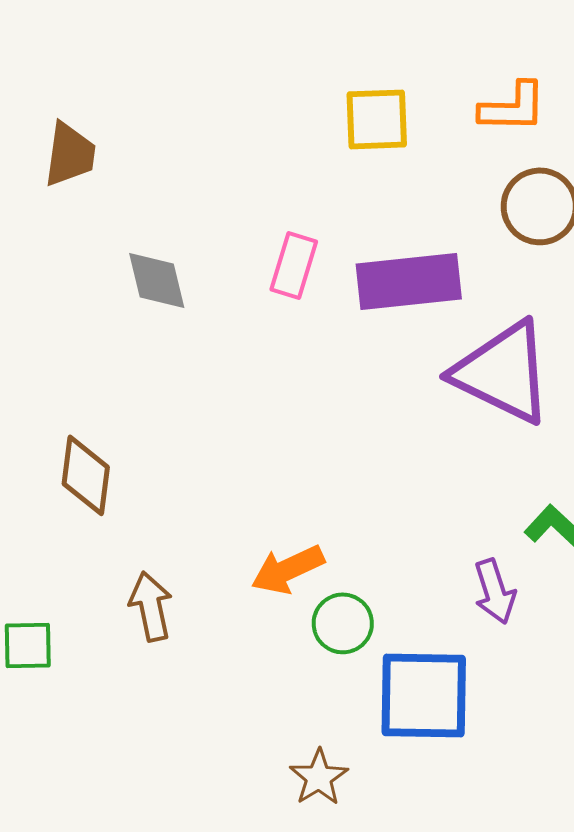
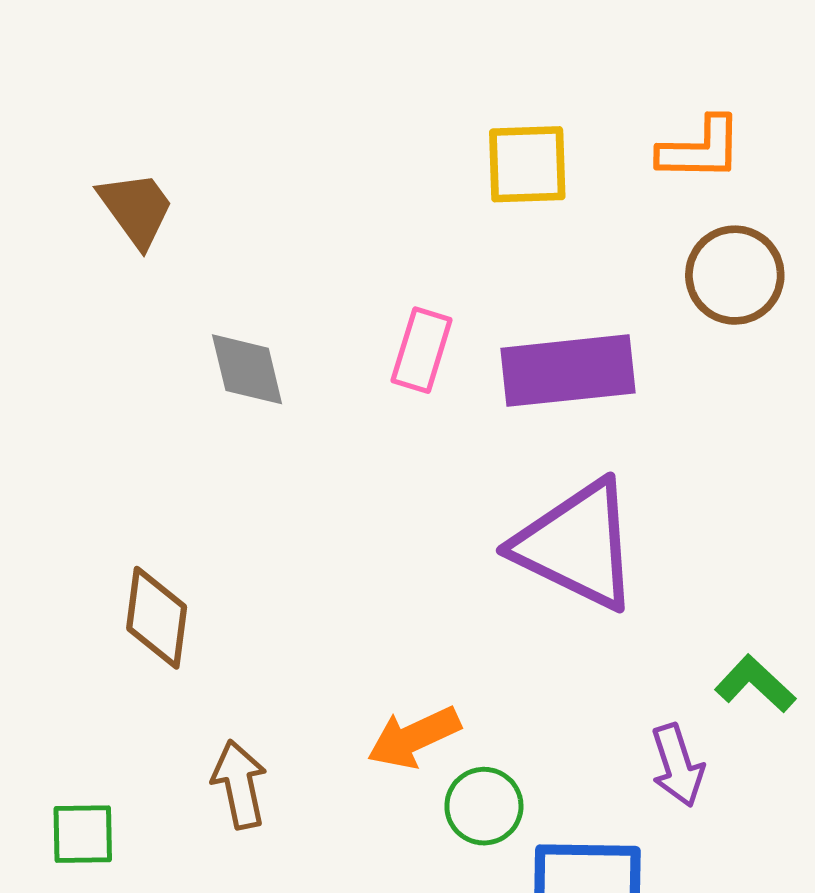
brown trapezoid: (70, 154) -> (136, 209), turned -44
purple triangle: (503, 372) -> (577, 545), moved

